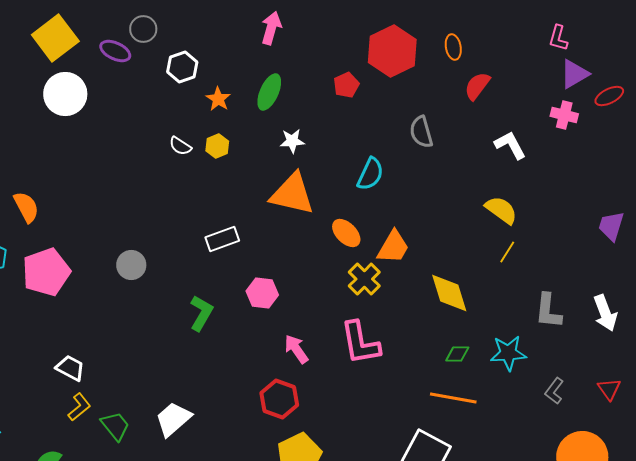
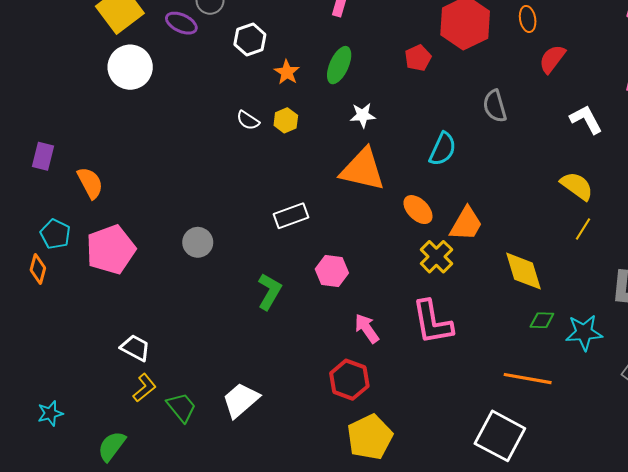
green diamond: (457, 354) -> (542, 320), moved

